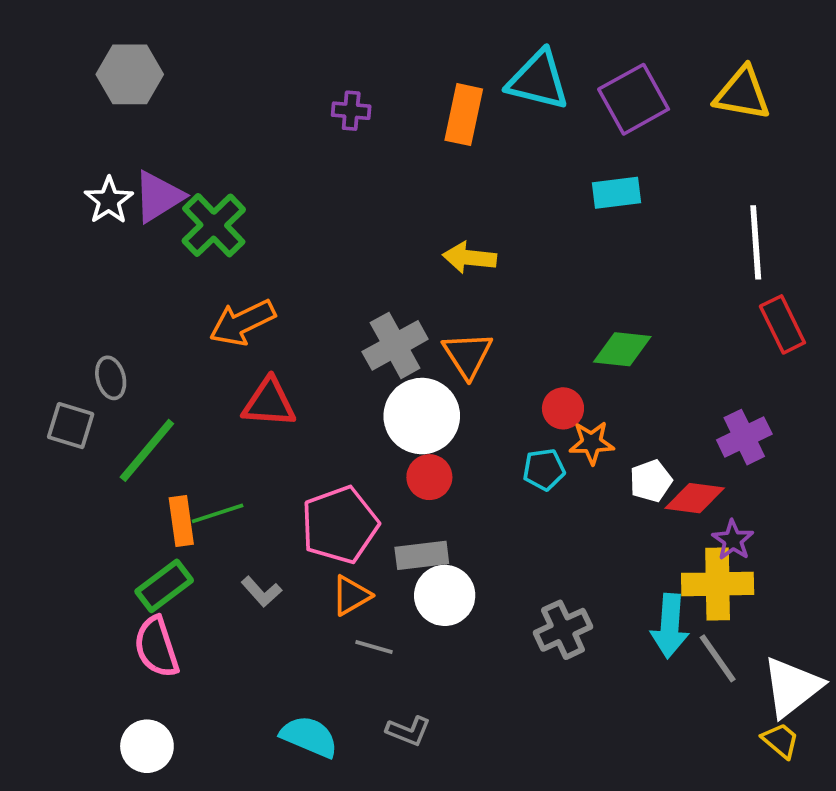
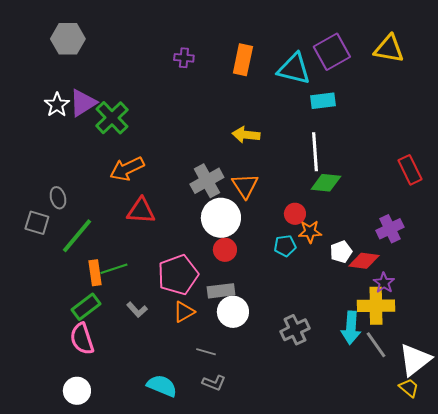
cyan triangle: (538, 80) -> (294, 69), moved
white line: (756, 242) -> (315, 152), moved
gray line: (374, 647) -> (206, 352), moved

